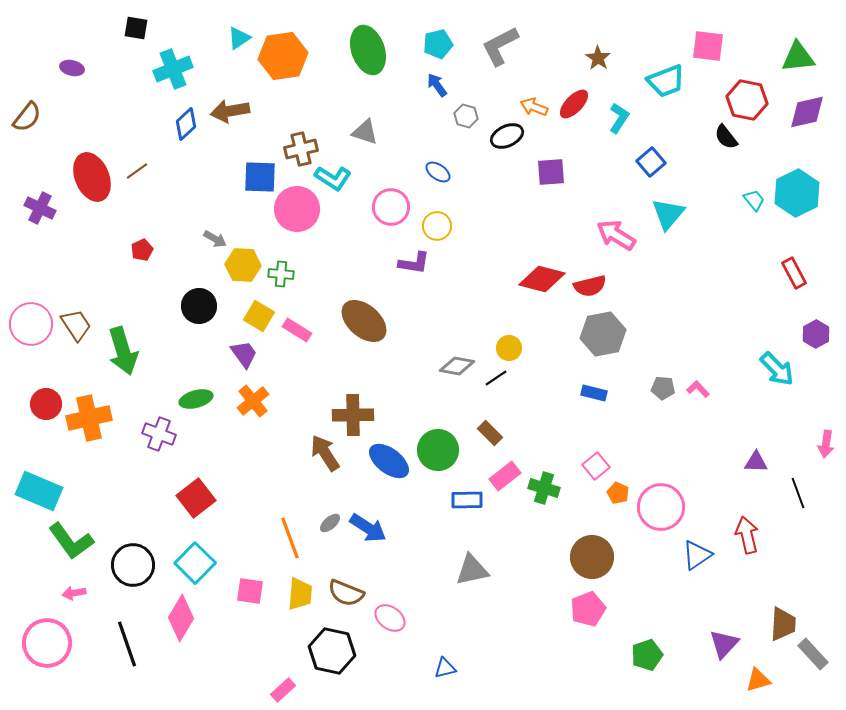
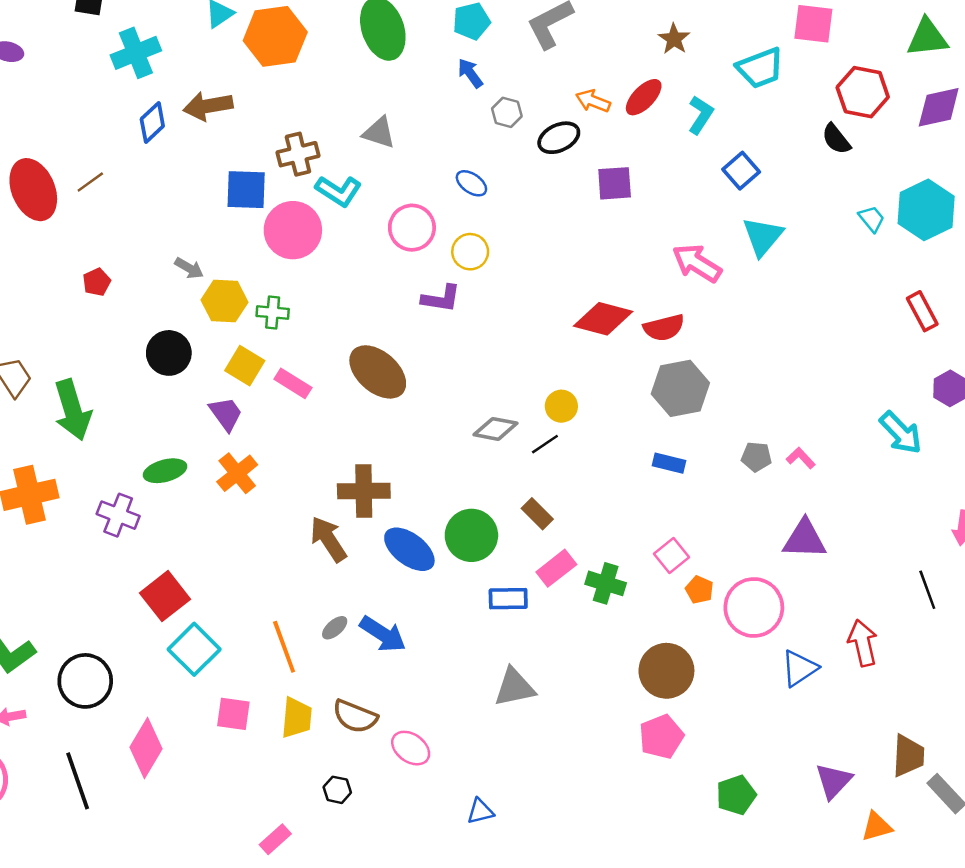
purple triangle: (756, 462) -> (804, 539), moved, size x1.5
cyan square: (195, 563) -> (194, 649), moved
black hexagon: (332, 651) -> (337, 790), size x0.5

